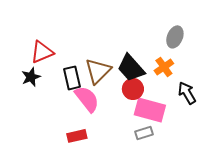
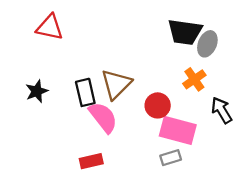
red triangle: (42, 52) -> (50, 27), moved, turned 35
black trapezoid: (131, 68) -> (185, 32), moved, turned -40

